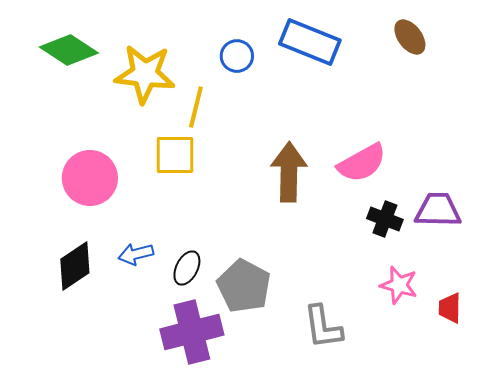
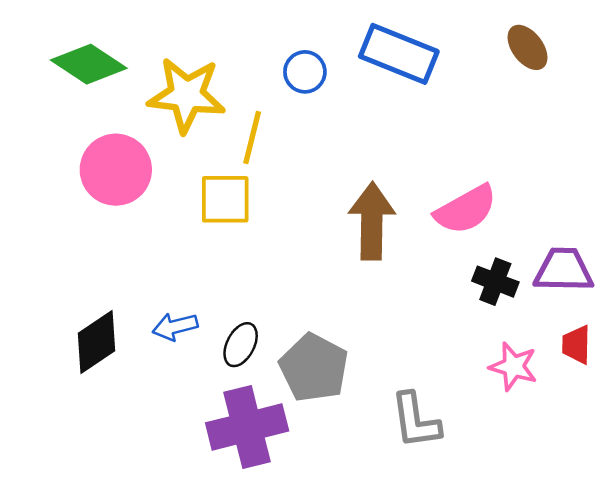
pink circle: (90, 178) -> (116, 170), moved
red trapezoid: (450, 308) -> (576, 345), moved

